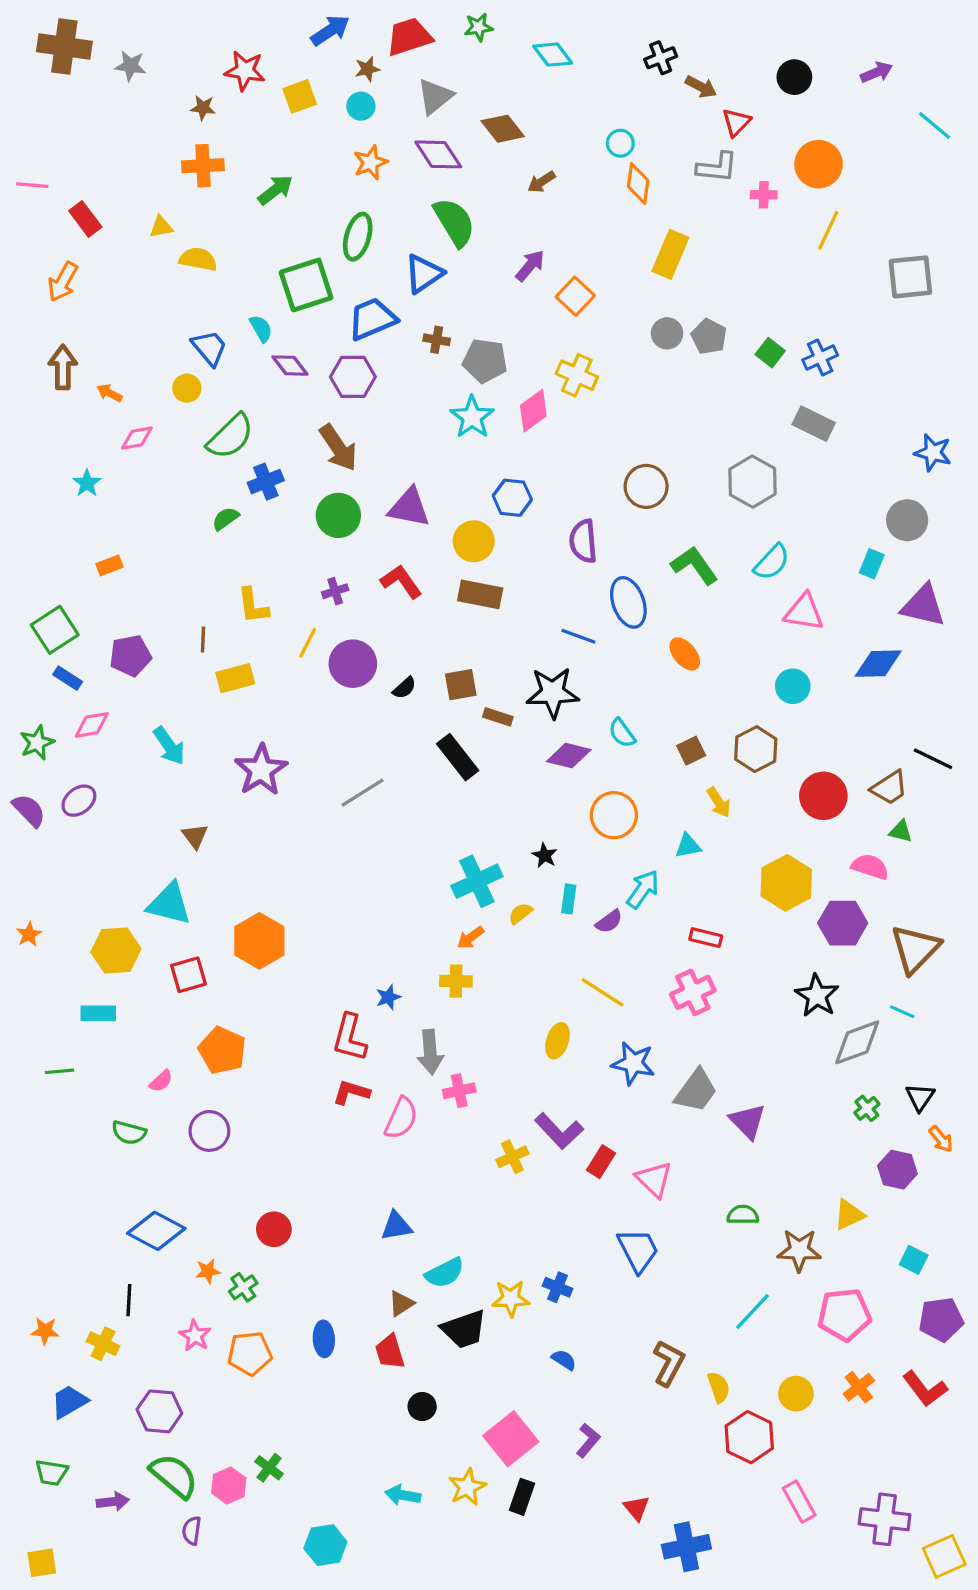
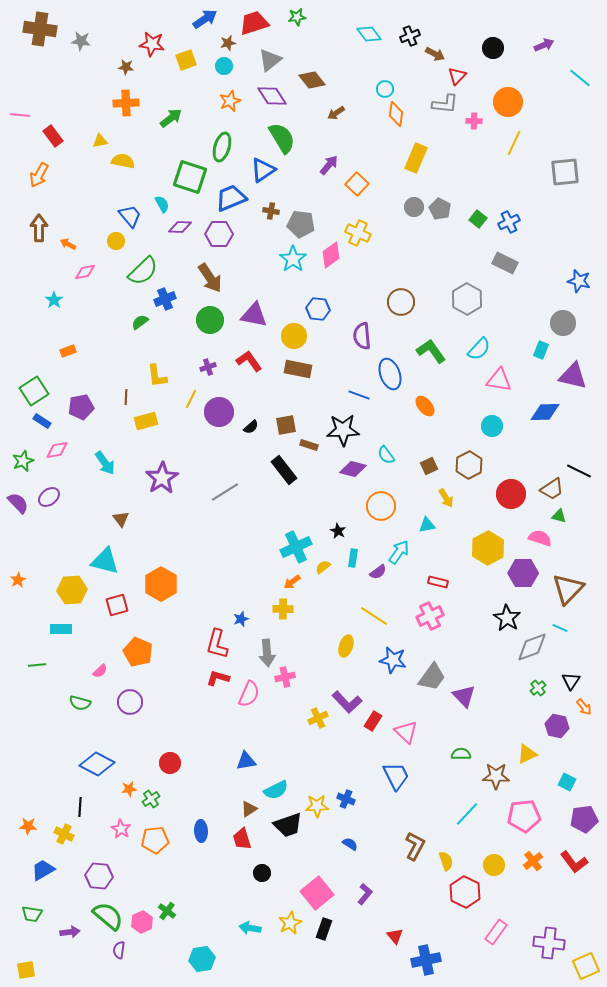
cyan diamond: (553, 55) -> (369, 34), moved
green square: (306, 285) -> (190, 177), turned 36
purple diamond: (290, 366) -> (180, 227), turned -50
pink rectangle: (799, 1502) -> (496, 932), turned 65

